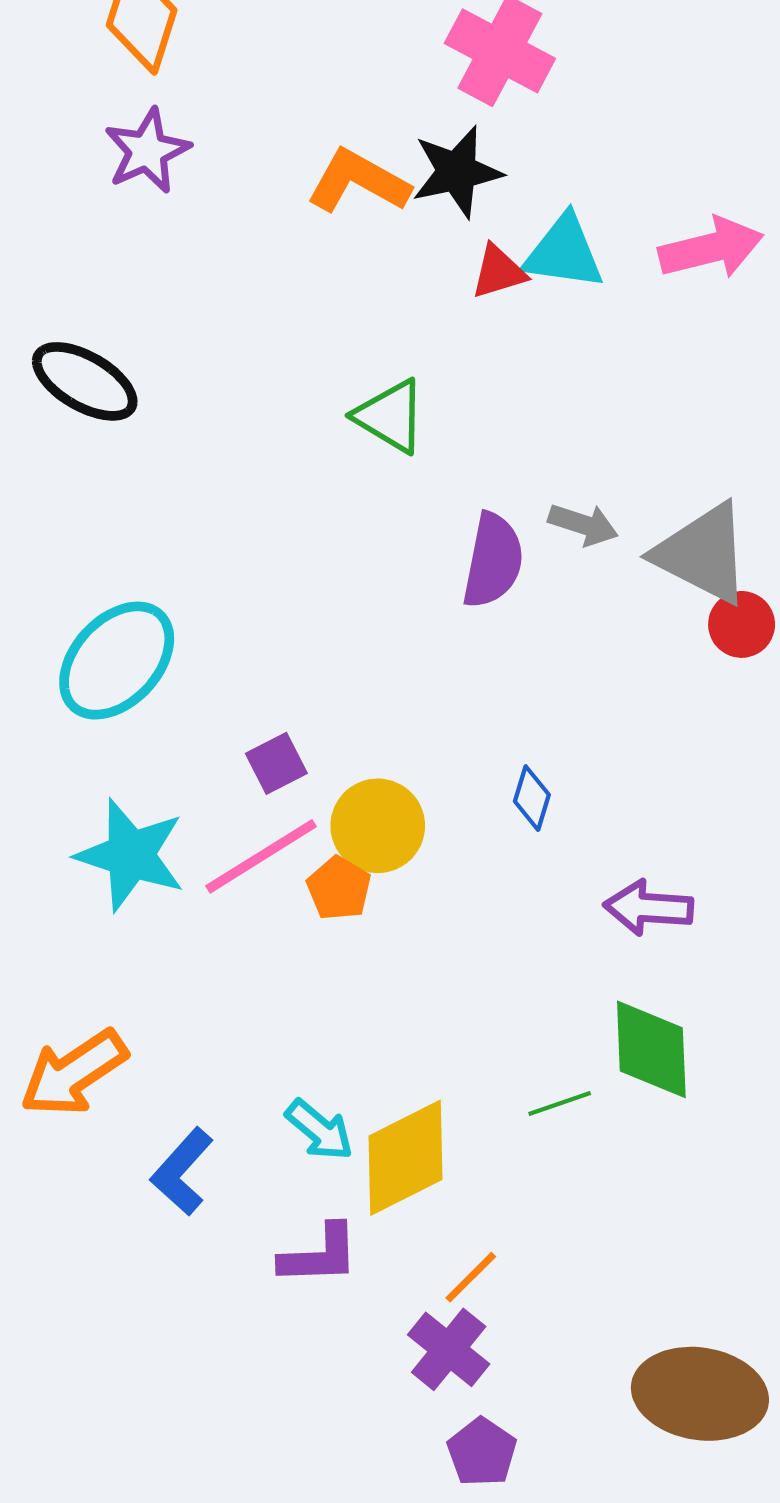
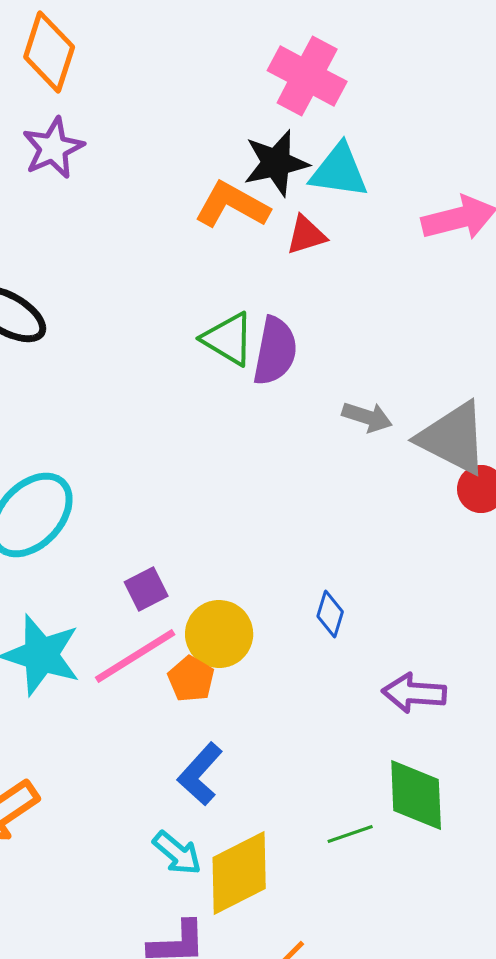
orange L-shape: (358, 181) -> (232, 205), moved
cyan triangle: (564, 252) -> (339, 171), moved
purple semicircle: (493, 561) -> (275, 351), moved
blue L-shape: (182, 1172) -> (200, 774), moved

